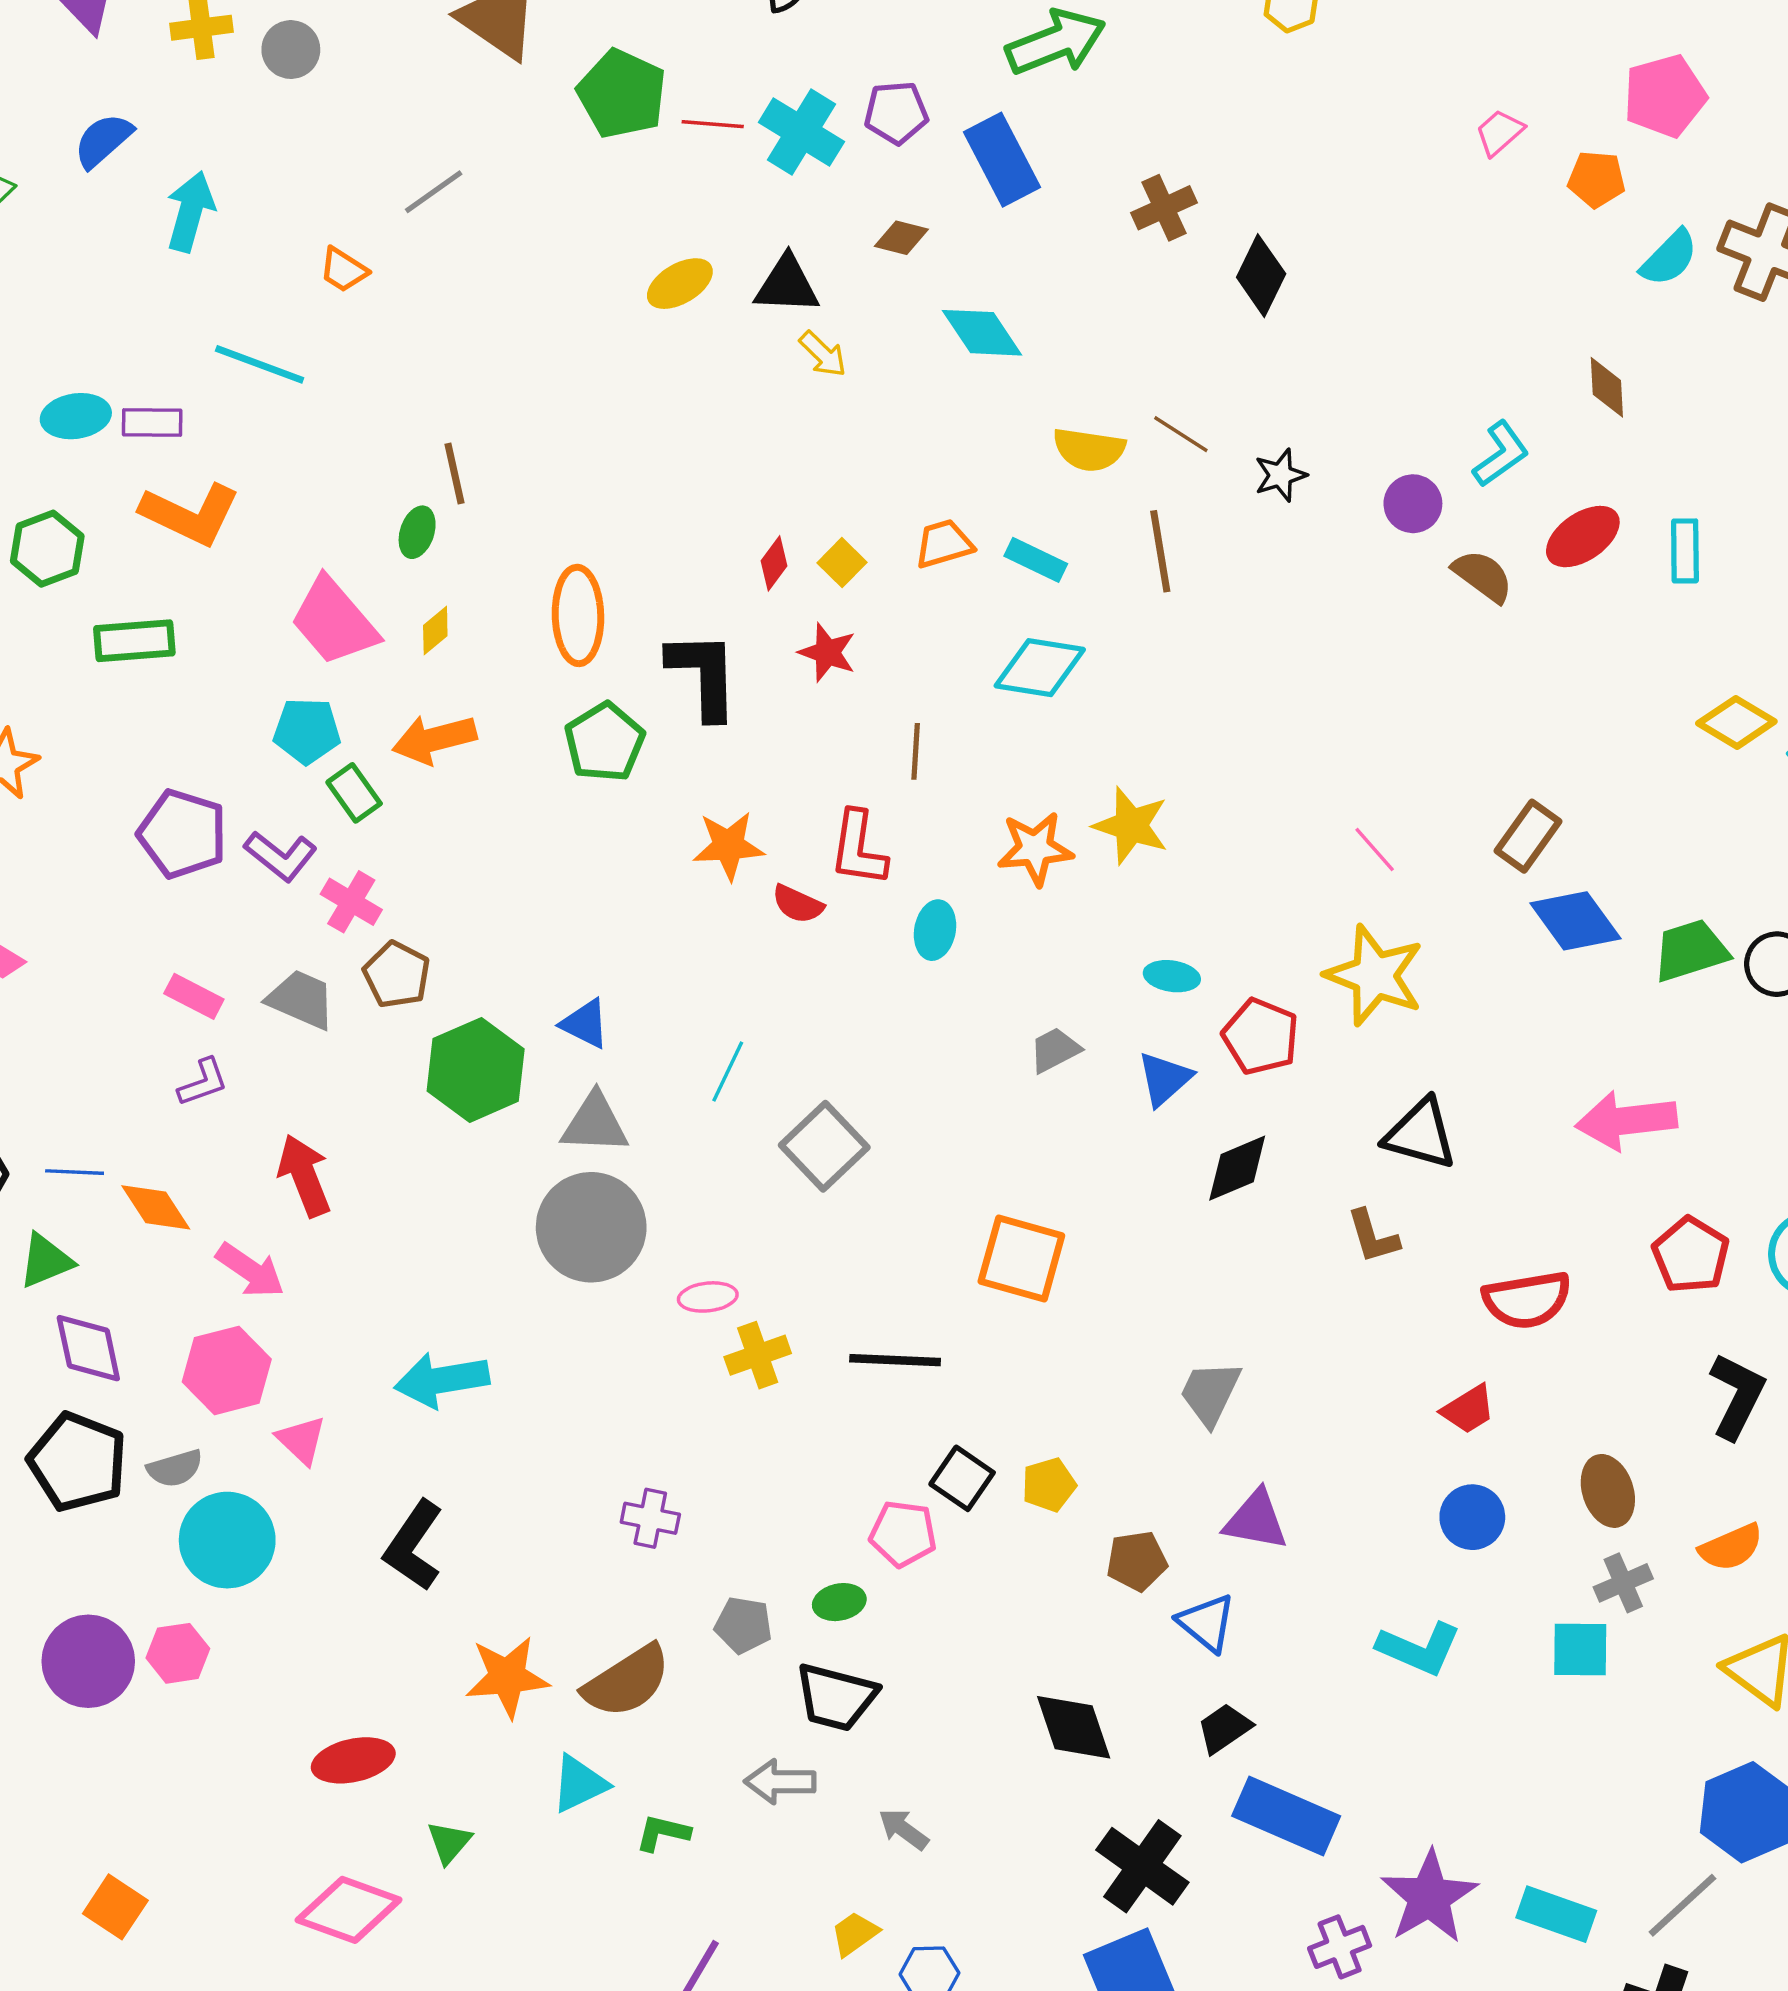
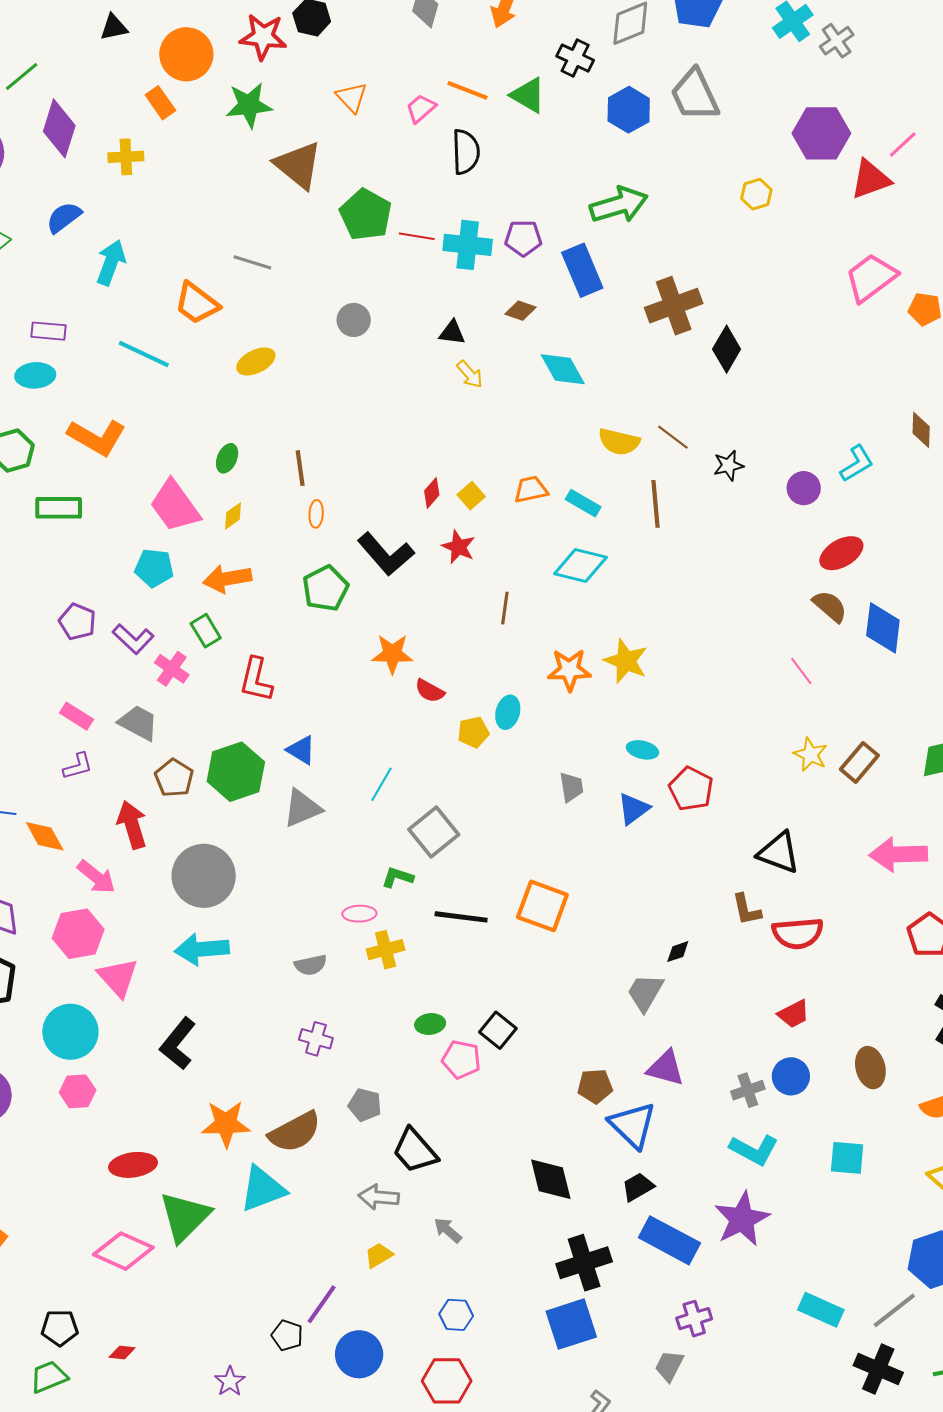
gray circle: (291, 50) -> (354, 320), moved
cyan cross: (801, 132) -> (468, 245), turned -30
pink trapezoid: (1499, 132) -> (871, 278), size x1.8
gray line: (434, 192) -> (252, 262), turned 48
brown cross: (1164, 208) -> (674, 306), size x1.5
orange trapezoid: (343, 270) -> (197, 303), size x1.6
yellow ellipse: (680, 284) -> (256, 361), moved
black triangle: (787, 285) -> (452, 333), size x0.7
purple rectangle: (152, 423) -> (49, 331), moved
brown line: (455, 473) -> (300, 468), moved
red ellipse: (1583, 537) -> (841, 553), moved
brown semicircle: (1483, 576) -> (830, 606), moved
orange ellipse: (578, 615) -> (316, 514), size x0.5
black L-shape: (703, 675) -> (386, 554), turned 136
green rectangle: (354, 793) -> (206, 631), moved
purple pentagon: (182, 834) -> (77, 622), size x0.7
brown rectangle: (1528, 836) -> (859, 762), moved
red L-shape: (858, 848) -> (256, 680), moved
pink line: (1375, 850) -> (801, 671), moved
blue diamond: (1575, 921) -> (883, 628), moved, turned 38
brown pentagon: (397, 975) -> (174, 778), moved
yellow star: (1375, 975) -> (810, 755), moved, size x0.6
gray trapezoid: (1055, 1050) -> (571, 787), turned 104
gray triangle: (595, 1123) -> (302, 808), turned -30
black diamond: (1237, 1168) -> (678, 952), moved, size x0.6
gray circle: (591, 1227) -> (204, 876), moved
red semicircle: (1527, 1300) -> (798, 933), moved
black line: (895, 1360) -> (461, 917), moved
pink triangle: (301, 1440) -> (118, 977), size x1.4
gray semicircle: (175, 1468) -> (311, 965), moved
yellow pentagon: (1049, 1485) -> (473, 732), moved
gray cross: (1623, 1583) -> (748, 1090), moved
green ellipse: (839, 1602) -> (430, 1024), moved
blue triangle: (1207, 1623) -> (632, 1125), size x1.4
pink hexagon: (178, 1653) -> (78, 1091), moved
black trapezoid: (836, 1697) -> (415, 1151), turned 30
cyan triangle: (579, 1784) -> (263, 1189), size x1.4
green L-shape: (663, 1833) -> (397, 877), moved
green triangle: (449, 1842) -> (185, 1217), size x2.0
black cross: (1142, 1866) -> (584, 1263), turned 32
purple star: (1429, 1897) -> (742, 1219), moved
yellow trapezoid: (855, 1934) -> (379, 1255), moved

